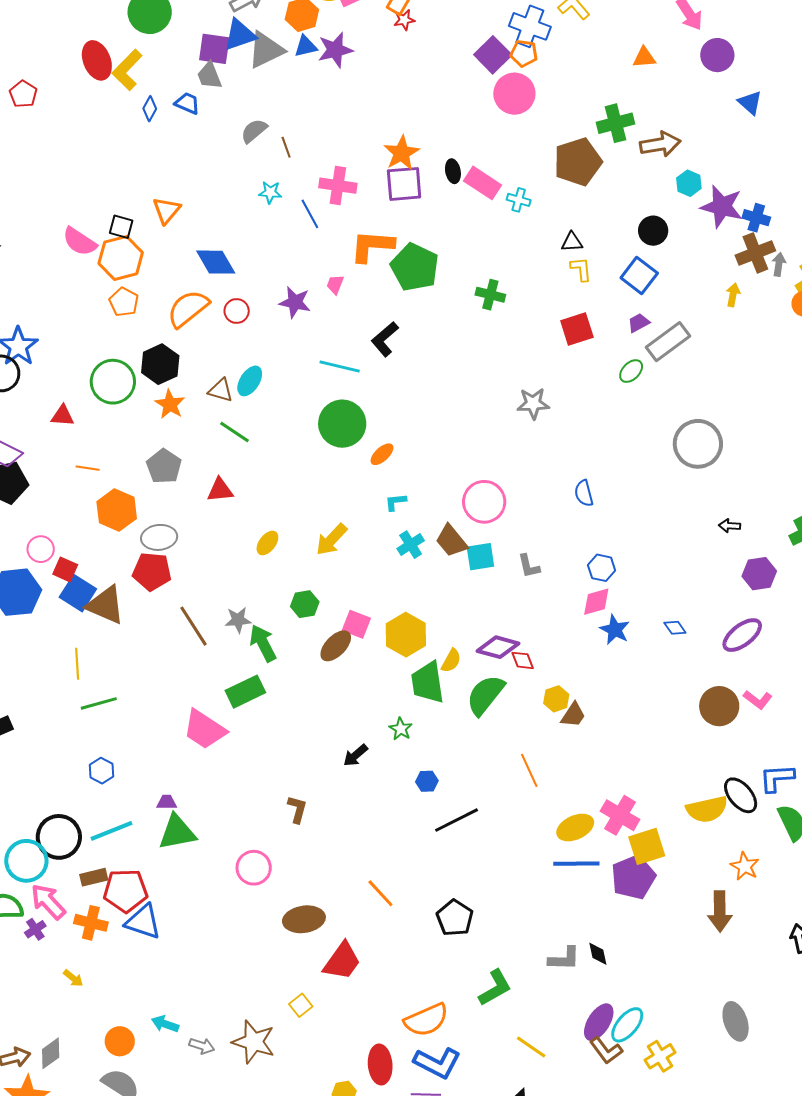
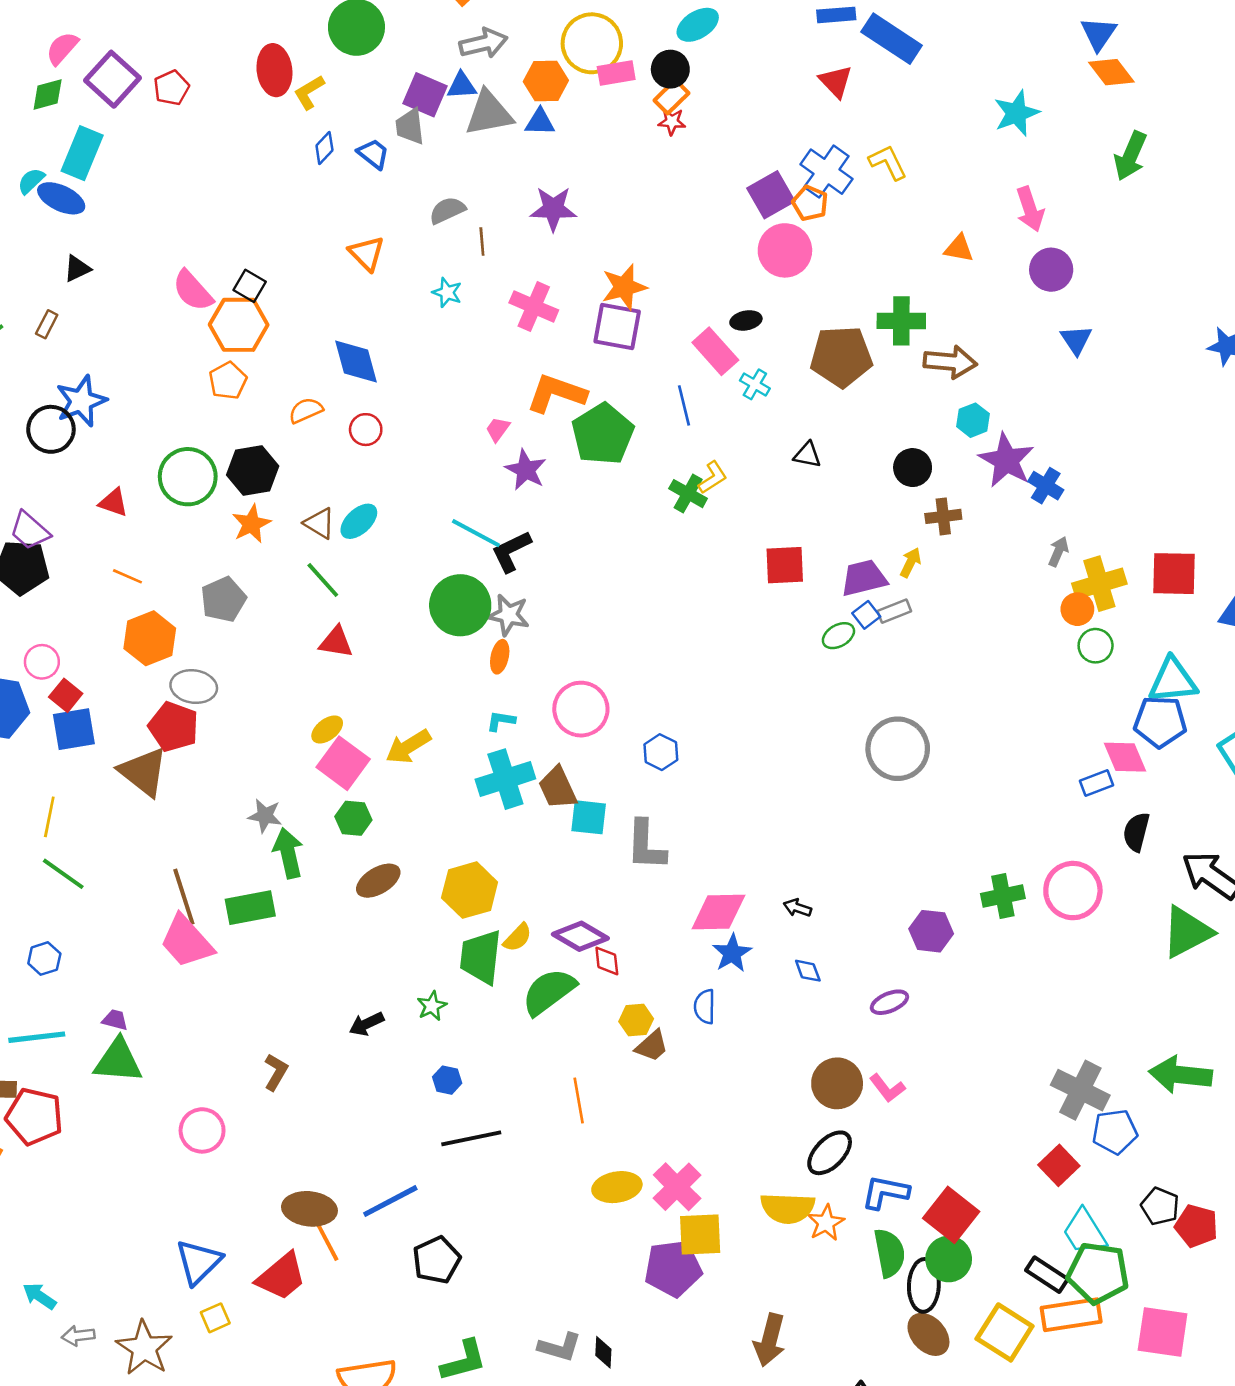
blue triangle: (240, 35) -> (462, 86), size x0.7
purple star: (335, 50) -> (553, 209), moved
yellow L-shape: (127, 70) -> (309, 92), size x0.7
black ellipse: (453, 171) -> (746, 320), moved, turned 75
orange triangle: (167, 210) -> (367, 253), moved, turned -40
blue line: (310, 214) -> (684, 405), moved
brown cross: (755, 253) -> (943, 516), moved, size x0.7
yellow L-shape: (581, 269) -> (713, 478), moved, turned 48
blue square: (639, 275) -> (866, 615), moved, size x0.6
yellow arrow: (733, 295) -> (910, 563), moved
purple star: (295, 302) -> (526, 470), moved
orange semicircle: (188, 309) -> (306, 410), size x0.6
purple trapezoid: (639, 323) -> (864, 578), size x1.6
black L-shape: (385, 339) -> (511, 551), moved
gray rectangle: (668, 342) -> (894, 611), size x0.6
gray star: (533, 404) -> (508, 615), moved
orange ellipse: (382, 454) -> (500, 657), turned -50
red triangle: (220, 490) -> (336, 642), moved
blue semicircle: (584, 493) -> (705, 1007), moved
pink circle: (484, 502) -> (581, 709), moved
black arrow: (730, 526) -> (797, 908), moved
cyan cross: (411, 545) -> (505, 779), size x1.6
gray L-shape: (529, 566) -> (646, 845), size x1.6
blue hexagon: (602, 568) -> (661, 752), moved
blue square: (78, 593) -> (74, 729), turned 33
pink diamond: (596, 602) -> (718, 912), size x1.4
brown triangle: (106, 605) -> (143, 772), moved
pink square: (356, 624) -> (343, 763), moved, size x1.4
brown line: (194, 626) -> (184, 897), moved
purple ellipse: (742, 635) -> (889, 1002), size x0.7
green line: (99, 703) -> (63, 874), turned 36
black ellipse: (741, 795) -> (830, 1153), moved, turned 69
blue line: (576, 864) -> (390, 1201), moved, turned -42
orange star: (745, 866) -> (826, 1223), moved
orange line: (380, 893) -> (327, 1241), moved
brown ellipse: (304, 919) -> (309, 1209), moved
blue triangle: (143, 922) -> (199, 1262), moved, turned 42
gray arrow: (202, 1046) -> (78, 1336), turned 140

